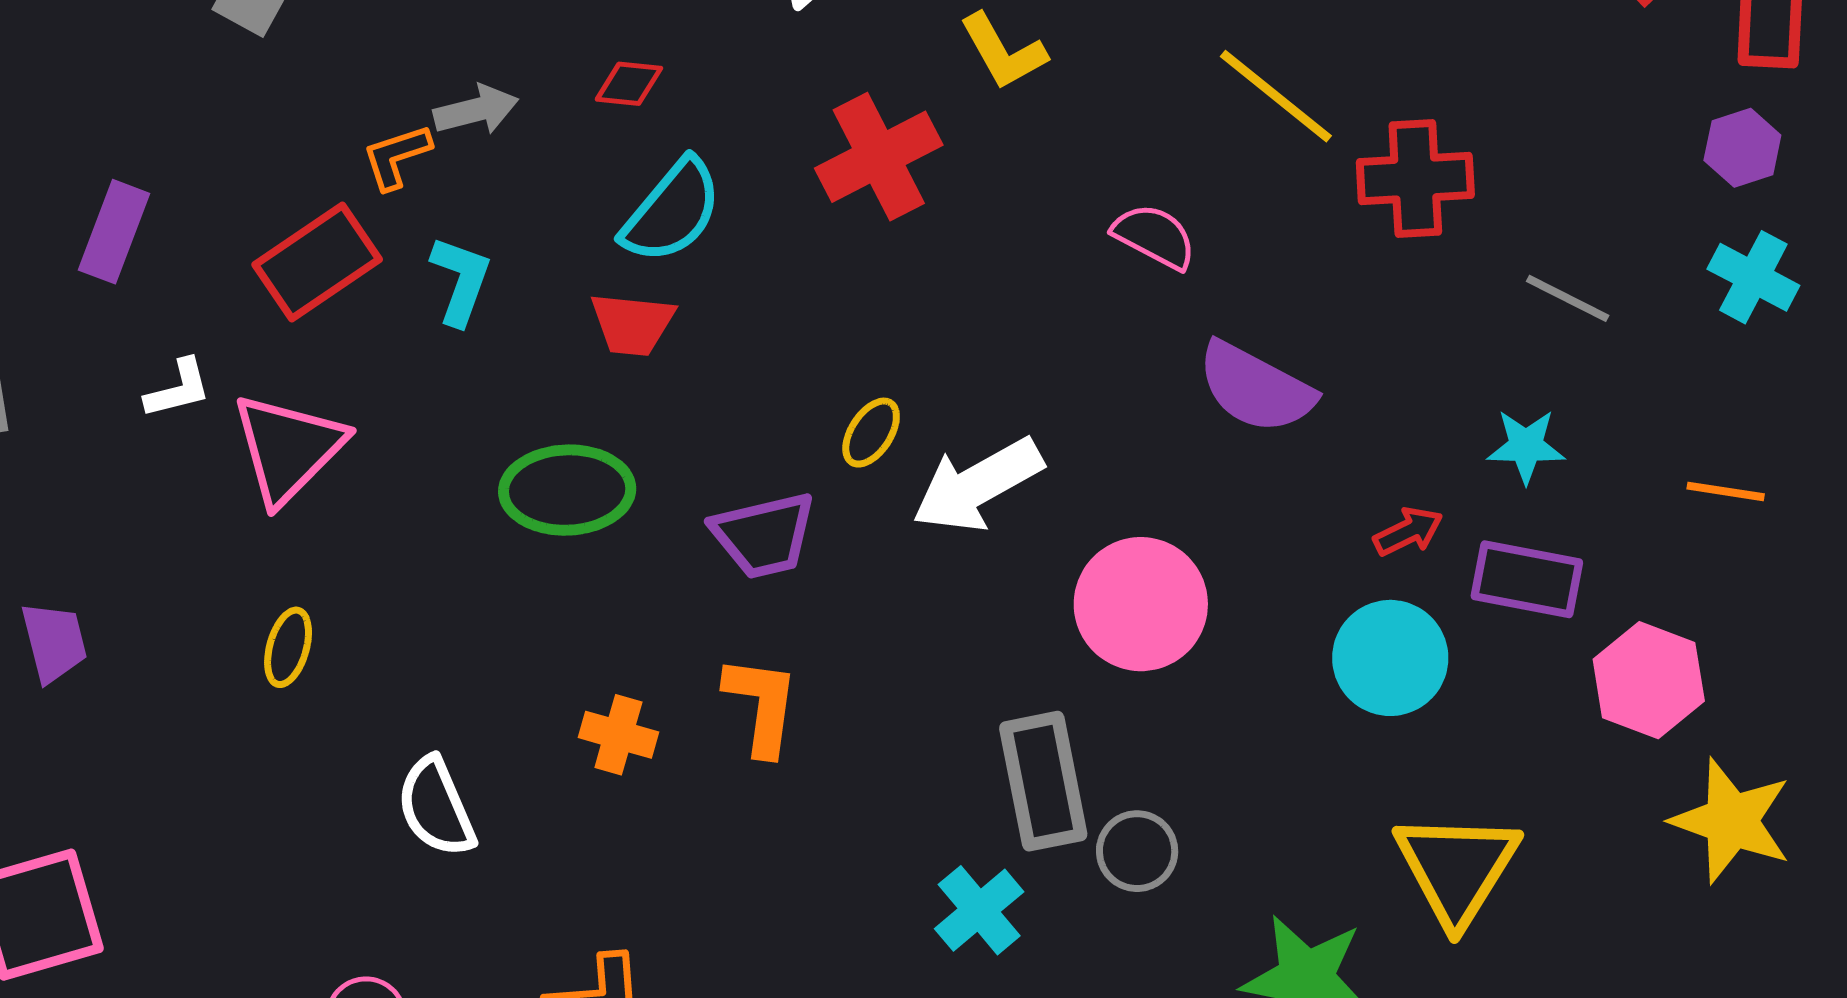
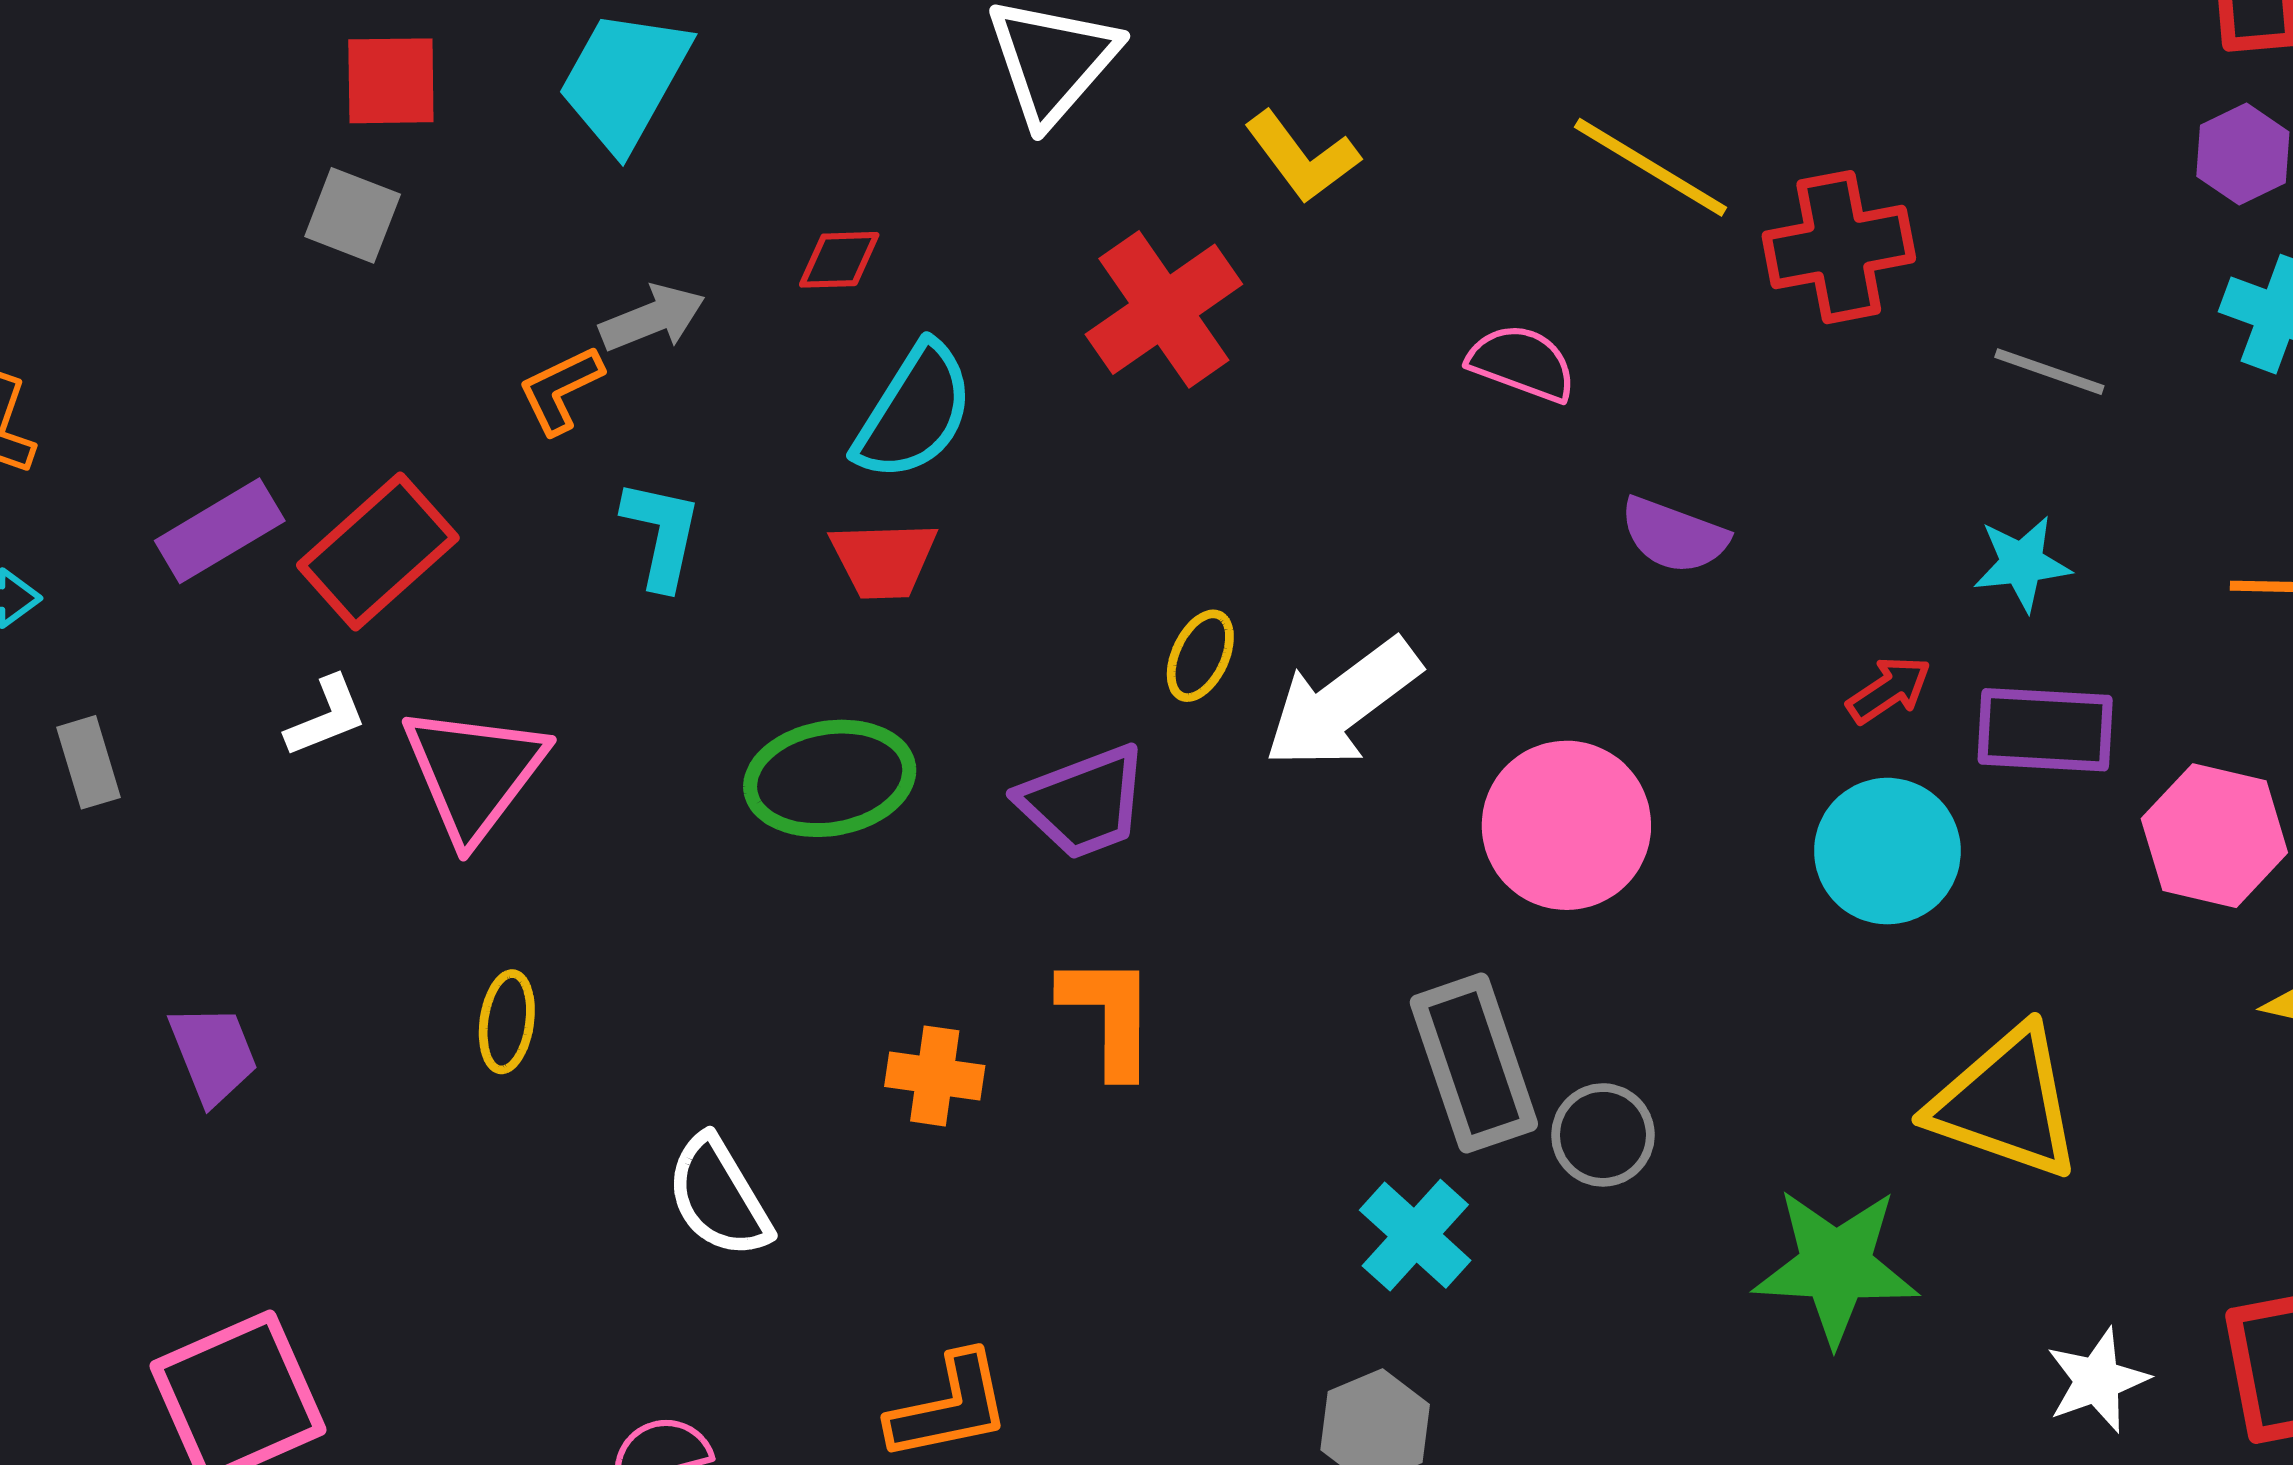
purple rectangle: (114, 232) -> (220, 531), turned 46
red rectangle: (317, 262) -> (378, 552), moved
purple semicircle: (1256, 388) -> (1674, 535), size x0.7
yellow triangle: (1457, 868) -> (2006, 1103), turned -35

